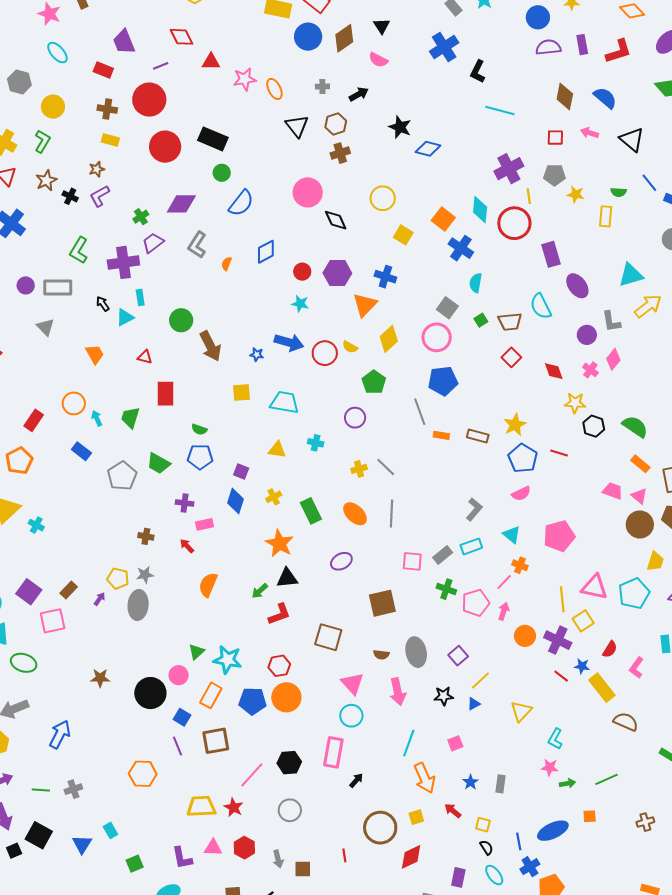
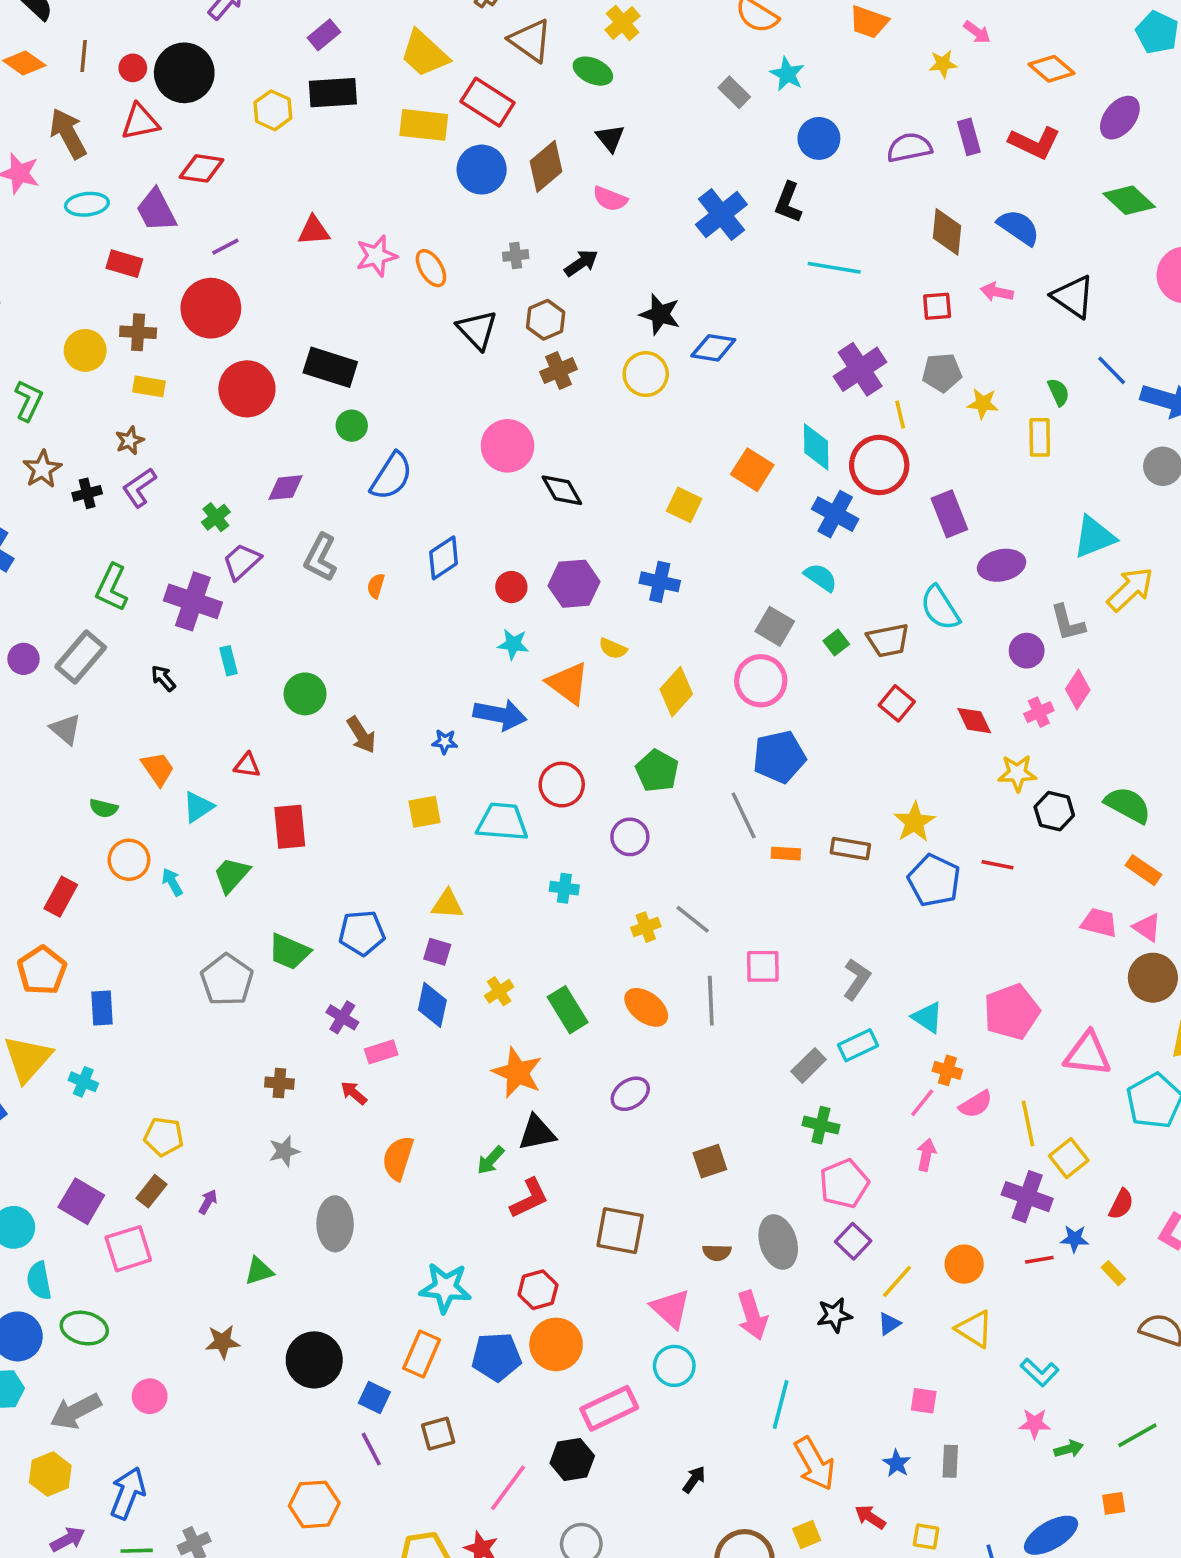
blue circle: (538, 17) -> (819, 138), moved
red diamond: (181, 37) -> (202, 168), moved, turned -50
blue cross: (444, 47) -> (721, 215), moved
red L-shape: (619, 51) -> (1035, 143), turned 48
cyan ellipse: (57, 53) -> (87, 204), moved, turned -50
yellow circle: (53, 107) -> (85, 350), moved
green semicircle: (619, 192) -> (1058, 392), turned -112
black cross: (70, 196) -> (87, 493), turned -35
yellow circle: (383, 198) -> (646, 374), moved
purple diamond: (181, 204) -> (286, 488), size x0.7
blue cross: (461, 248) -> (835, 514), moved
purple cross: (123, 262) -> (193, 601), turned 32
cyan semicircle: (476, 283) -> (821, 577), turned 120
purple ellipse: (577, 286) -> (1002, 565), turned -60
gray rectangle: (58, 288) -> (81, 657), turned -44
orange triangle: (365, 305) -> (568, 683), moved, turned -32
cyan triangle: (125, 317) -> (198, 807), moved
brown arrow: (210, 346) -> (361, 735), size x0.7
yellow semicircle: (350, 347) -> (613, 649), moved
red circle: (325, 353) -> (562, 785), moved
pink cross: (590, 370) -> (1039, 712), turned 35
green trapezoid: (130, 417) -> (231, 875), turned 30
green semicircle: (199, 429) -> (104, 808), moved
yellow triangle: (277, 450) -> (447, 904), moved
blue rectangle: (81, 451) -> (102, 1008), moved, turned 54
pink semicircle: (521, 494) -> (976, 1104), moved
purple cross: (185, 503) -> (342, 1017), turned 30
pink square: (412, 561) -> (763, 966), moved
yellow pentagon: (118, 579) -> (164, 1137), moved
pink triangle: (594, 587) -> (1088, 1054), moved
brown square: (382, 603) -> (710, 1161), size x0.7
pink pentagon: (476, 603) -> (844, 1184), moved
gray ellipse: (138, 605) -> (335, 1224), moved
orange circle: (525, 636) -> (964, 1264), moved
green triangle: (196, 652) -> (259, 1271), moved, turned 30
pink circle: (179, 675) -> (150, 1396), moved
red line: (561, 676) -> (1039, 1260), turned -42
yellow rectangle: (602, 688) -> (1113, 1273), size x0.5
yellow triangle: (521, 711) -> (974, 1329), turned -35
blue arrow: (60, 734) -> (128, 1493), moved
cyan L-shape: (555, 739) -> (1040, 1372), turned -70
brown square: (216, 741) -> (438, 1434), size x0.7
pink square: (455, 743) -> (924, 1401), moved, turned 35
pink rectangle: (333, 752) -> (609, 1408), moved, turned 60

